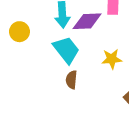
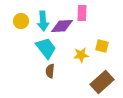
yellow circle: (19, 32) -> (21, 21), moved

